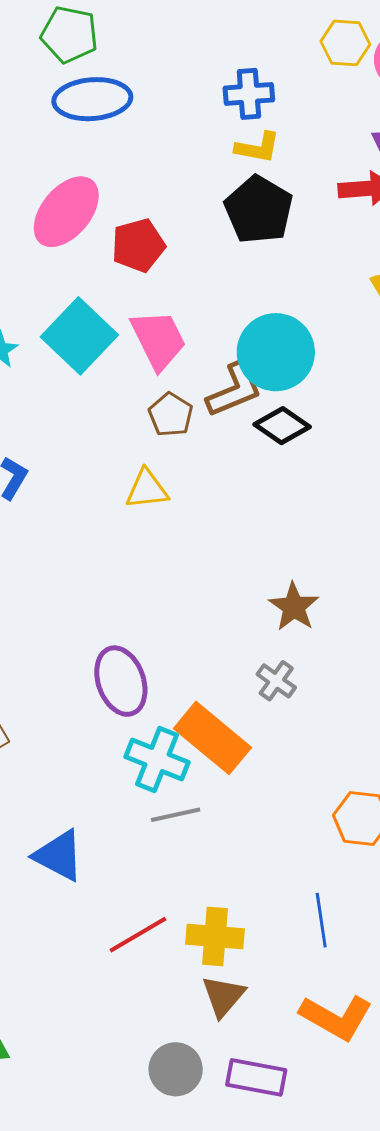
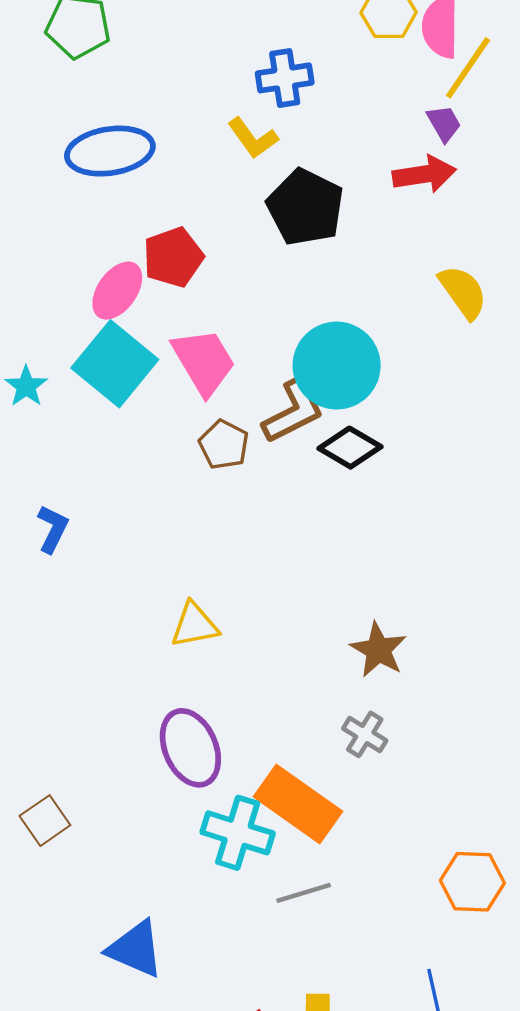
blue ellipse: (92, 99) -> (110, 151), moved
yellow L-shape: (258, 148) -> (253, 138), moved, turned 48
pink ellipse: (66, 212) -> (117, 291), moved, size x0.7
yellow triangle: (147, 489) -> (195, 625), moved
gray line: (176, 815) -> (304, 893), moved

